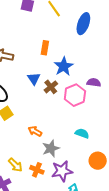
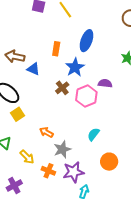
blue ellipse: (83, 24) -> (86, 41), moved
blue triangle: (34, 79) -> (33, 69), moved, turned -32
cyan semicircle: (82, 133) -> (93, 134), turned -72
yellow arrow: (15, 165) -> (27, 157), moved

